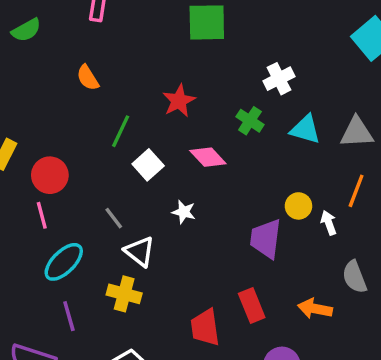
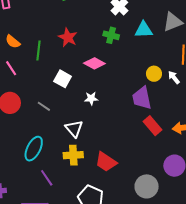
green line: (121, 131) -> (39, 50), moved
pink line: (42, 215) -> (11, 68), moved
gray line: (114, 218) -> (44, 106), moved
white triangle: (140, 251) -> (74, 129), turned 30
red rectangle: (252, 305) -> (153, 126), moved
red trapezoid: (205, 327) -> (106, 162), moved, turned -30

